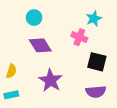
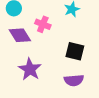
pink cross: (79, 37) -> (43, 24), moved

